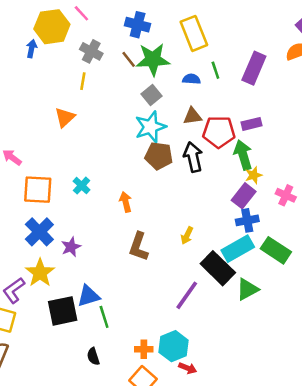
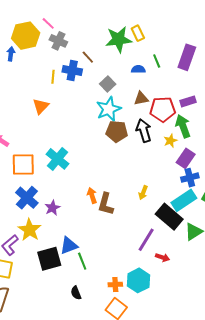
blue cross: (138, 25) -> (72, 71), moved
yellow rectangle: (194, 33) -> (138, 33), size x0.6
gray cross: (91, 51) -> (58, 41), moved
green star: (153, 59) -> (119, 39), moved
yellow star: (254, 175) -> (170, 141), moved
cyan cross: (82, 186) -> (57, 159), size x1.6
orange arrow: (126, 202) -> (92, 195), moved
red arrow: (188, 368) -> (162, 257), moved

